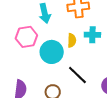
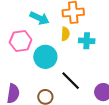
cyan arrow: (45, 13) -> (40, 18), turned -54
yellow semicircle: (72, 40) -> (65, 34), moved

